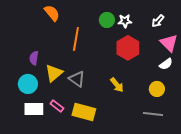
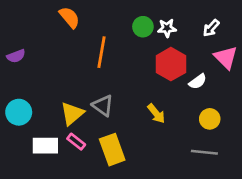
purple semicircle: (34, 58) -> (16, 56), moved, turned -120
white semicircle: (166, 64) -> (198, 81), moved
yellow triangle: (54, 73) -> (72, 114), moved
cyan circle: (28, 84) -> (19, 112), moved
yellow rectangle: (84, 112) -> (112, 150), turned 55

